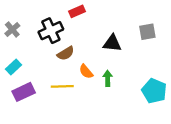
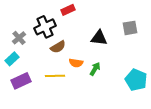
gray cross: (12, 30) -> (19, 38), moved
orange semicircle: (86, 72) -> (76, 63), turned -40
green arrow: (108, 78) -> (95, 69), turned 32

